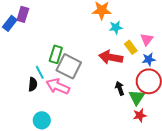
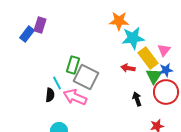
cyan star: (116, 27) -> (133, 38), size x1.6
yellow rectangle: (131, 47) -> (148, 58), size x1.5
red arrow: (111, 57) -> (128, 68), size x0.6
green triangle: (137, 97) -> (154, 76), moved

